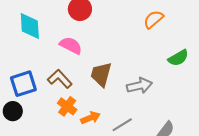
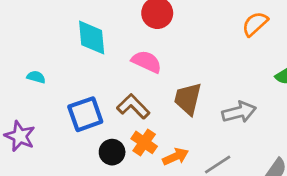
black circle: (13, 111) -> (112, 152), moved

